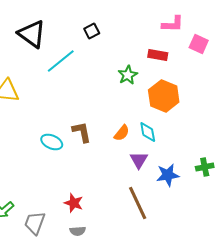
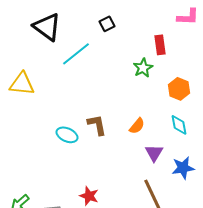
red rectangle: (158, 55) -> (160, 45), moved, turned 72
orange hexagon: (164, 96) -> (179, 89), size x0.7
cyan diamond: (148, 132) -> (179, 125), moved

